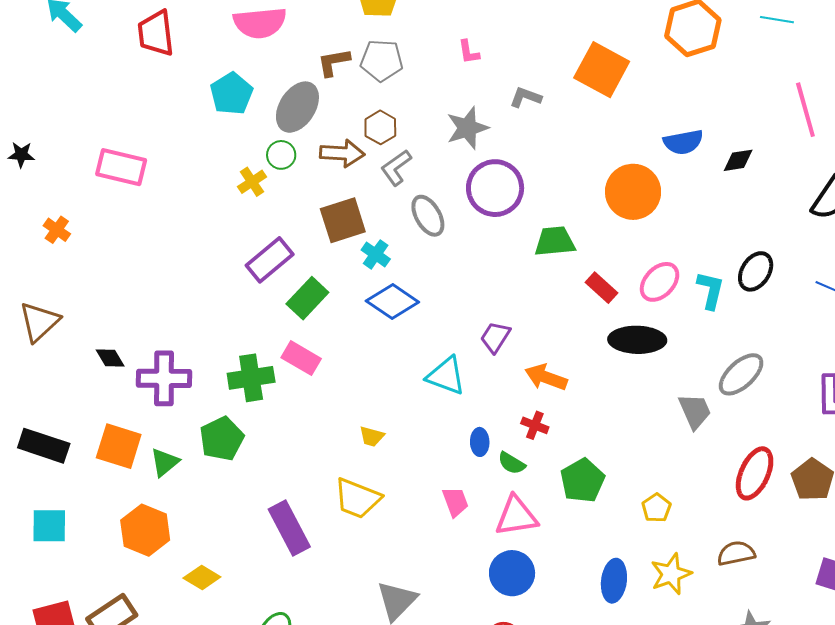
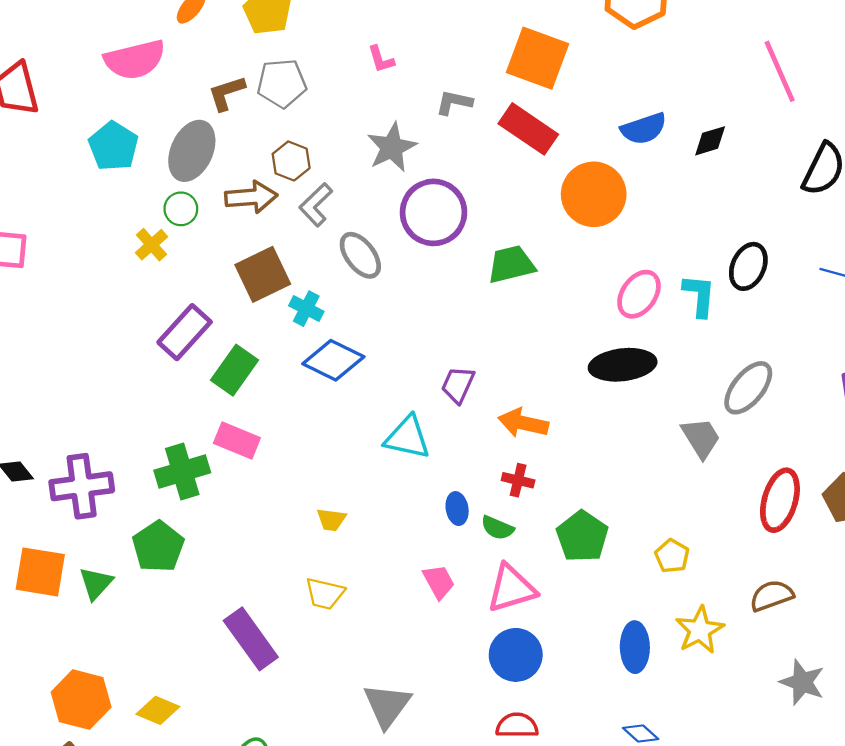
red rectangle: (602, 288) -> (528, 129), moved, size x1.5
yellow trapezoid: (357, 498) -> (325, 594), size x0.7
orange hexagon: (145, 530) -> (81, 700), moved

